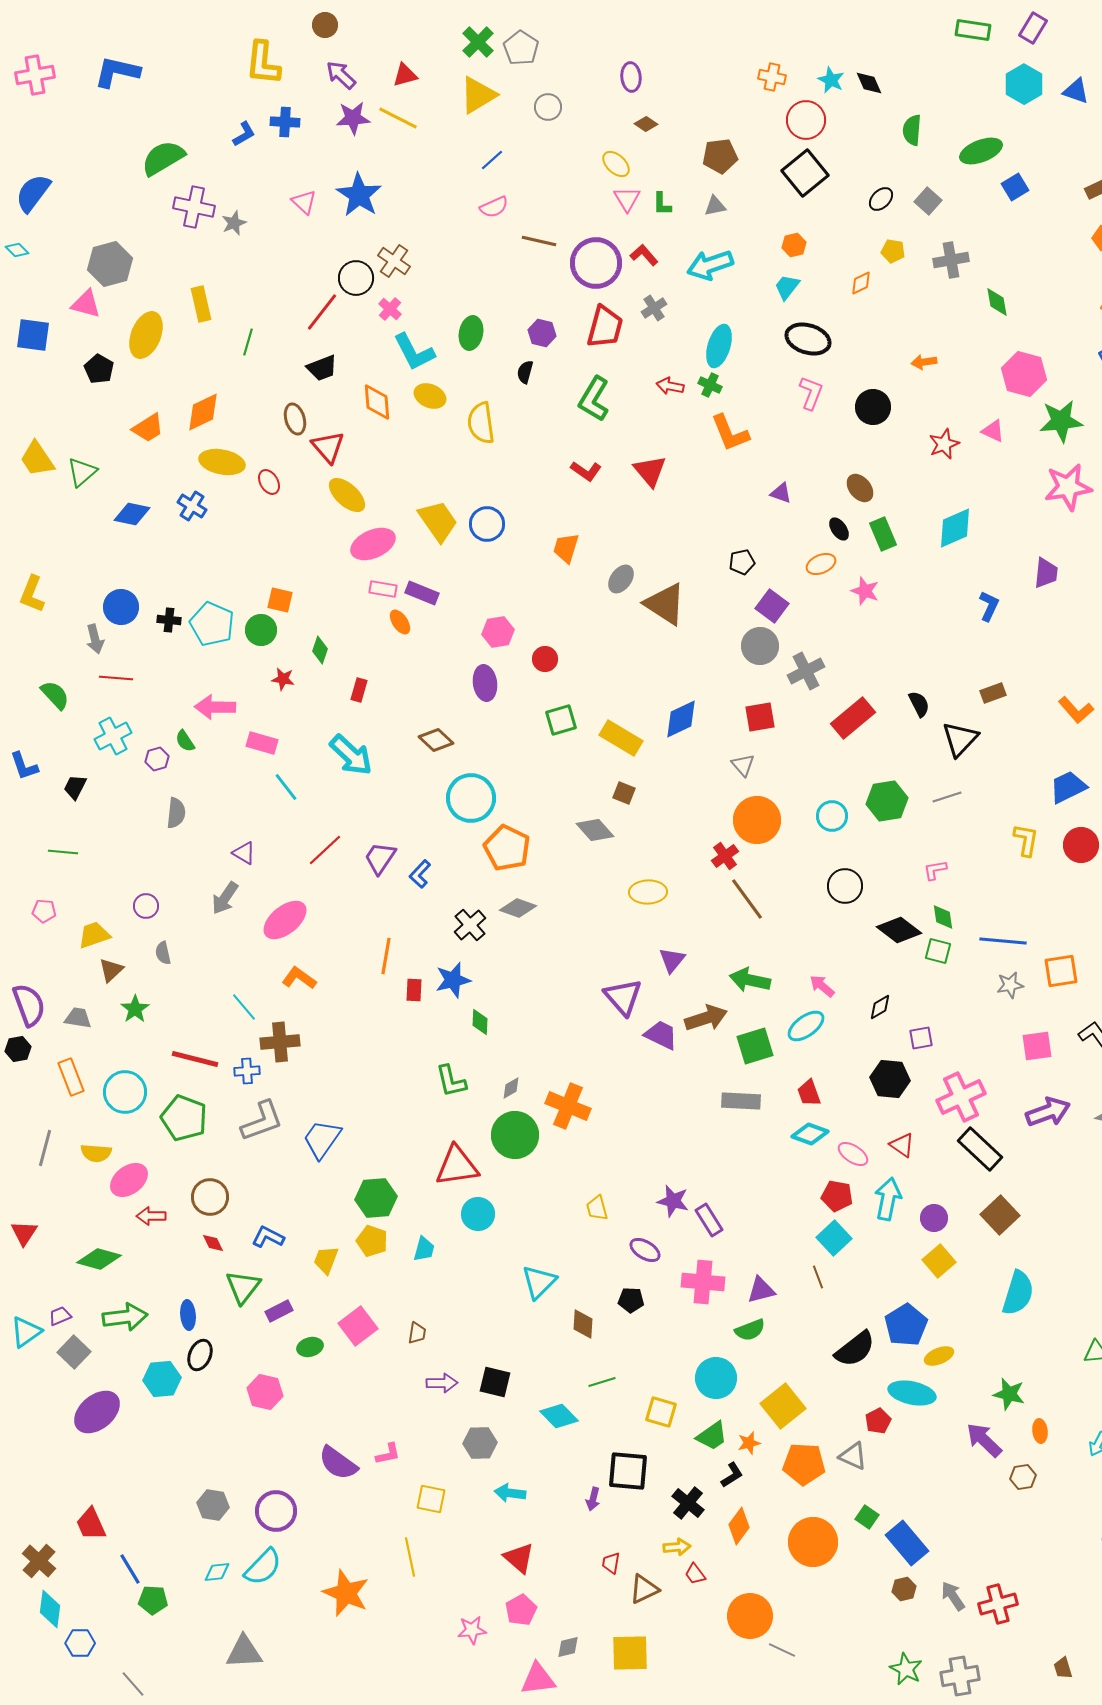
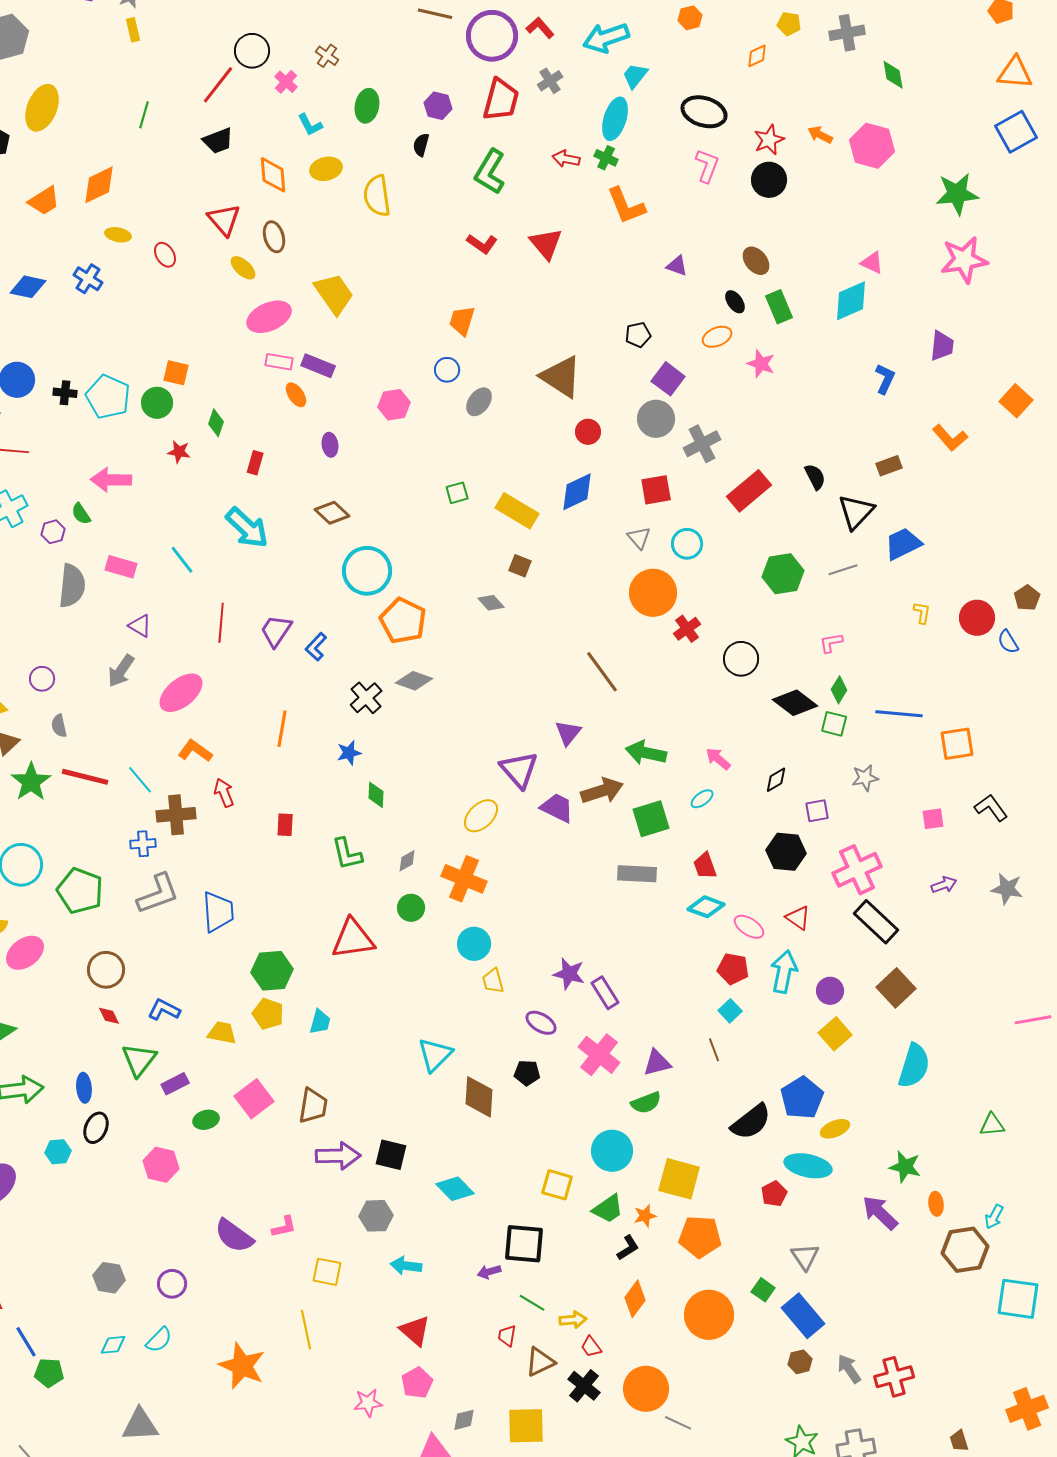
brown cross: (394, 261) -> (327, 56), moved, size x0.7
cyan trapezoid: (787, 287) -> (635, 76), moved
yellow rectangle: (201, 304) -> (133, 30), moved, size x0.7
cyan L-shape: (414, 352) -> (310, 125), size x0.6
orange arrow: (924, 362) -> (820, 135), turned 35
pink hexagon: (1024, 374) -> (872, 146), moved
yellow ellipse: (430, 396) -> (326, 169), turned -36
brown ellipse: (295, 419) -> (274, 237), moved
pink triangle: (993, 431) -> (872, 263), moved
red star: (944, 444) -> (769, 140), moved
yellow ellipse: (222, 462) -> (118, 235), size x0.6
yellow ellipse: (347, 495) -> (243, 268), size x0.7
blue circle: (487, 524) -> (447, 370), moved, size x0.7
gray ellipse: (621, 579) -> (479, 402), moved
red circle: (545, 659) -> (588, 432), moved
purple ellipse: (485, 683) -> (330, 445), moved, size x0.7
orange L-shape: (1076, 710) -> (950, 438), moved
green square: (561, 720) -> (457, 493), size x0.7
pink rectangle: (262, 743) -> (121, 567), moved
blue trapezoid: (1068, 787) -> (903, 544), moved
gray semicircle: (176, 813) -> (72, 586), size x1.4
cyan circle: (832, 816) -> (687, 544), moved
gray diamond: (595, 830) -> (491, 603), size x0.7
yellow L-shape: (1026, 840) -> (922, 613), size x0.7
red line: (325, 850) -> (221, 623), turned -42
red cross: (725, 856) -> (687, 629), moved
yellow ellipse: (648, 892) -> (481, 816), moved, turned -42
brown line: (747, 899) -> (602, 672), moved
green diamond: (943, 917) -> (839, 690), turned 40
blue star: (453, 980) -> (349, 753), size x0.7
gray star: (1010, 985) -> (865, 778), moved
red rectangle: (414, 990) -> (285, 825), moved
green star: (135, 1009) -> (31, 782), size x1.4
cyan ellipse: (806, 1026) -> (702, 799), size x0.6
pink square: (1037, 1046) -> (933, 819), size x0.7
red line: (195, 1059) -> (85, 777), moved
purple arrow: (1048, 1112) -> (944, 885), size x0.6
green circle: (515, 1135) -> (411, 908), size x0.6
blue trapezoid: (322, 1139) -> (218, 912), turned 141
cyan circle: (478, 1214) -> (474, 944), moved
red arrow: (151, 1216) -> (224, 793), moved, turned 68
cyan square: (834, 1238) -> (730, 1011), size x0.7
yellow trapezoid: (326, 1260) -> (222, 1033), turned 80
pink cross: (703, 1282) -> (599, 1055), turned 33
brown diamond: (583, 1324) -> (479, 1097), size x1.4
brown trapezoid: (417, 1333) -> (313, 1106), size x1.6
cyan hexagon: (162, 1379) -> (58, 1152), size x0.7
green line: (602, 1382) -> (532, 1303), moved, turned 48
purple arrow: (442, 1383) -> (338, 1156), size x1.4
yellow square: (783, 1406) -> (679, 1179), turned -36
gray triangle: (853, 1456) -> (805, 1257), moved, turned 32
brown hexagon: (1023, 1477) -> (965, 1250), moved, size x1.8
purple arrow: (593, 1499) -> (489, 1272), turned 60
black cross: (688, 1503) -> (584, 1386), moved
purple circle: (276, 1511) -> (172, 1284), size x0.7
cyan semicircle: (263, 1567) -> (159, 1340), size x0.7

